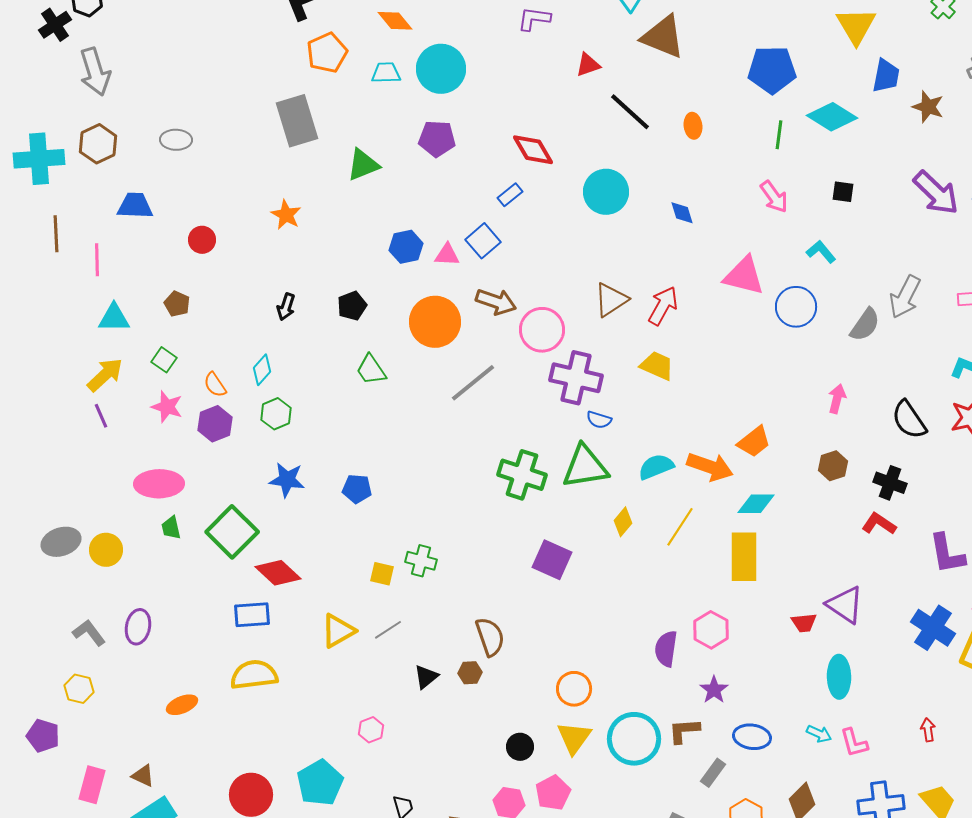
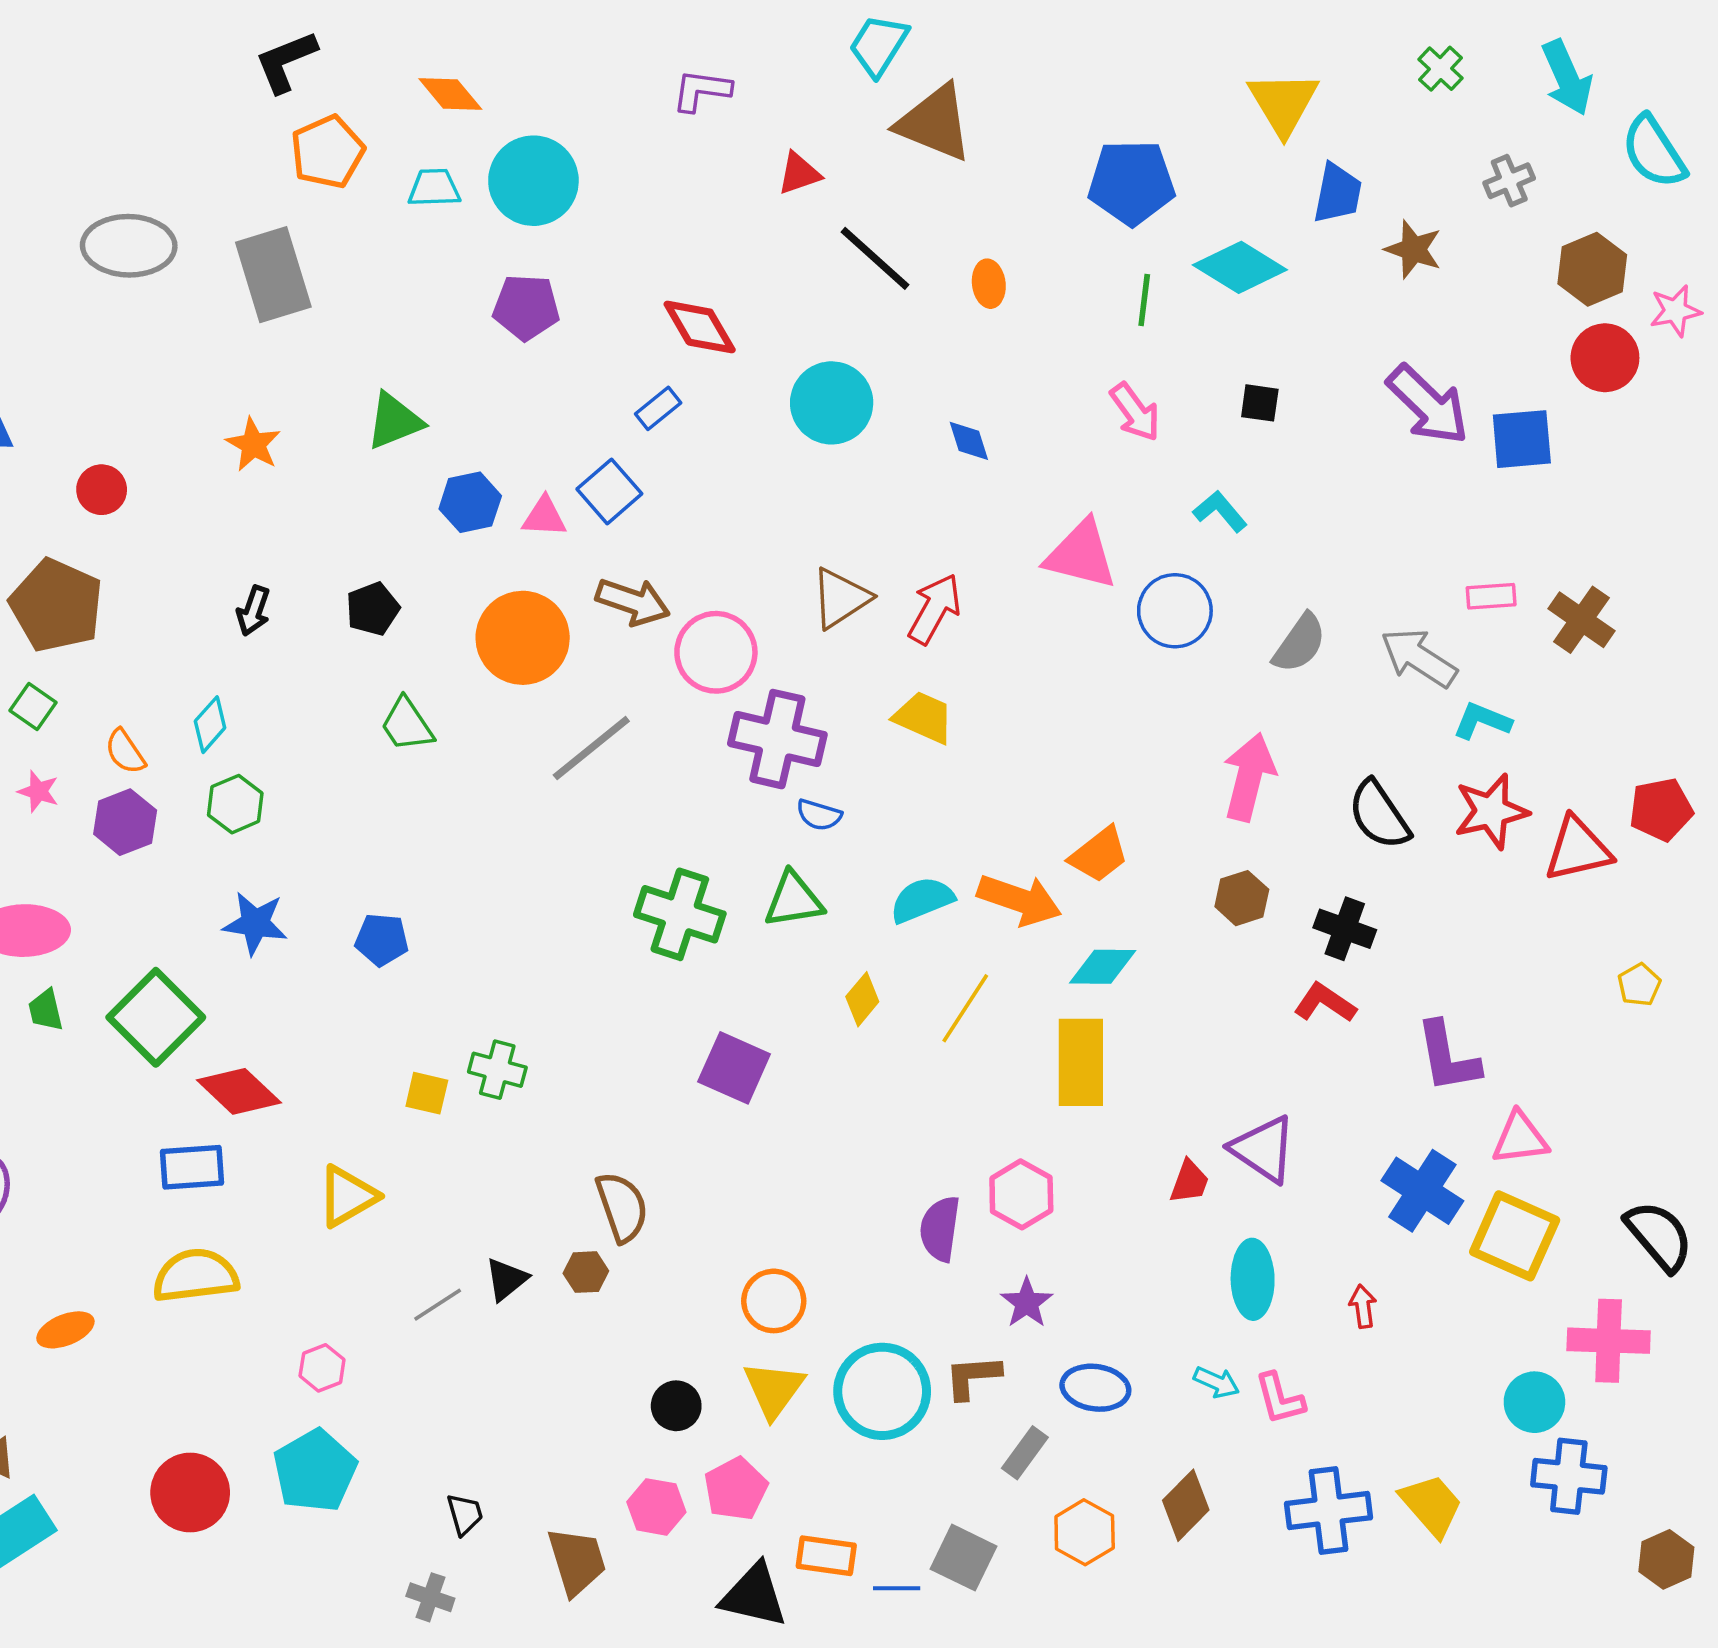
gray ellipse: (176, 140) -> (129, 246), moved, size x1.6
green triangle: (363, 165) -> (394, 421), moved
gray arrow: (905, 297) -> (1419, 658), moved, turned 96
brown pentagon: (177, 304) -> (56, 605), size x2.0
pink arrow: (837, 399) -> (1249, 777), size x1.6
pink star: (167, 407) -> (38, 791), size x0.7
green triangle: (585, 467) -> (794, 900), size x0.7
red trapezoid: (804, 623) -> (1189, 1182), turned -64
gray line: (388, 630) -> (438, 1305), moved
pink hexagon: (371, 730) -> (322, 1368), moved
red arrow: (928, 730) -> (1363, 1306), moved

